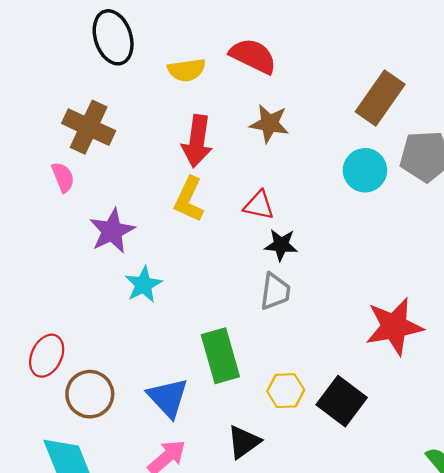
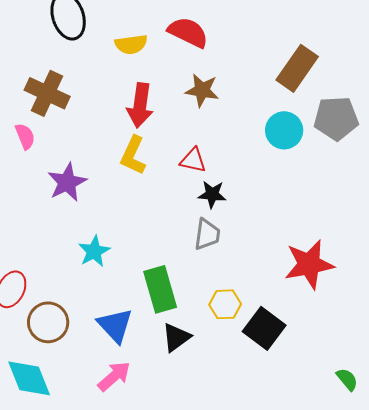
cyan star: (143, 285) -> (94, 251), moved
yellow hexagon: (286, 391) -> (225, 304), moved
black triangle: (244, 442) -> (176, 337), moved

